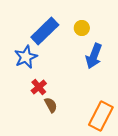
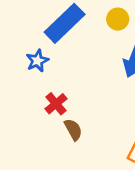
blue star: (26, 57) -> (37, 61), size x0.7

